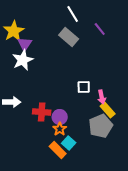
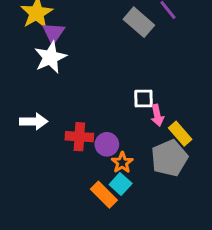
gray rectangle: (69, 37) -> (139, 22), moved
pink arrow: (102, 97) -> (157, 115), moved
orange star: (60, 129) -> (122, 163), moved

